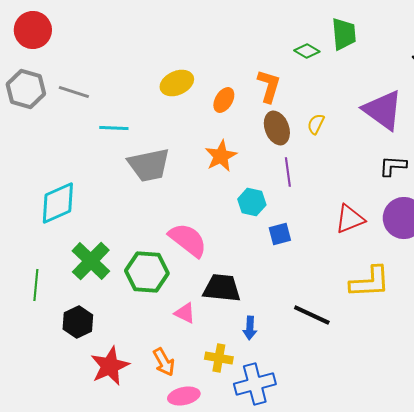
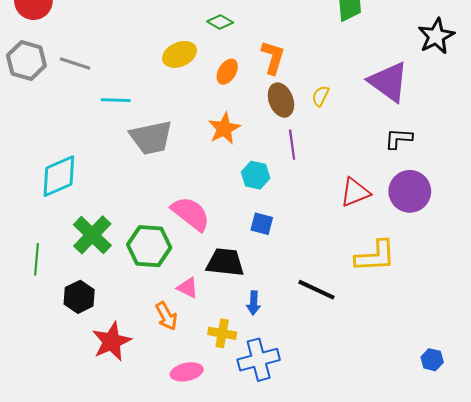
green diamond: (307, 51) -> (220, 22), moved
blue square: (280, 234) -> (262, 224), moved, turned 30
orange arrow: (164, 362) -> (166, 316), moved

